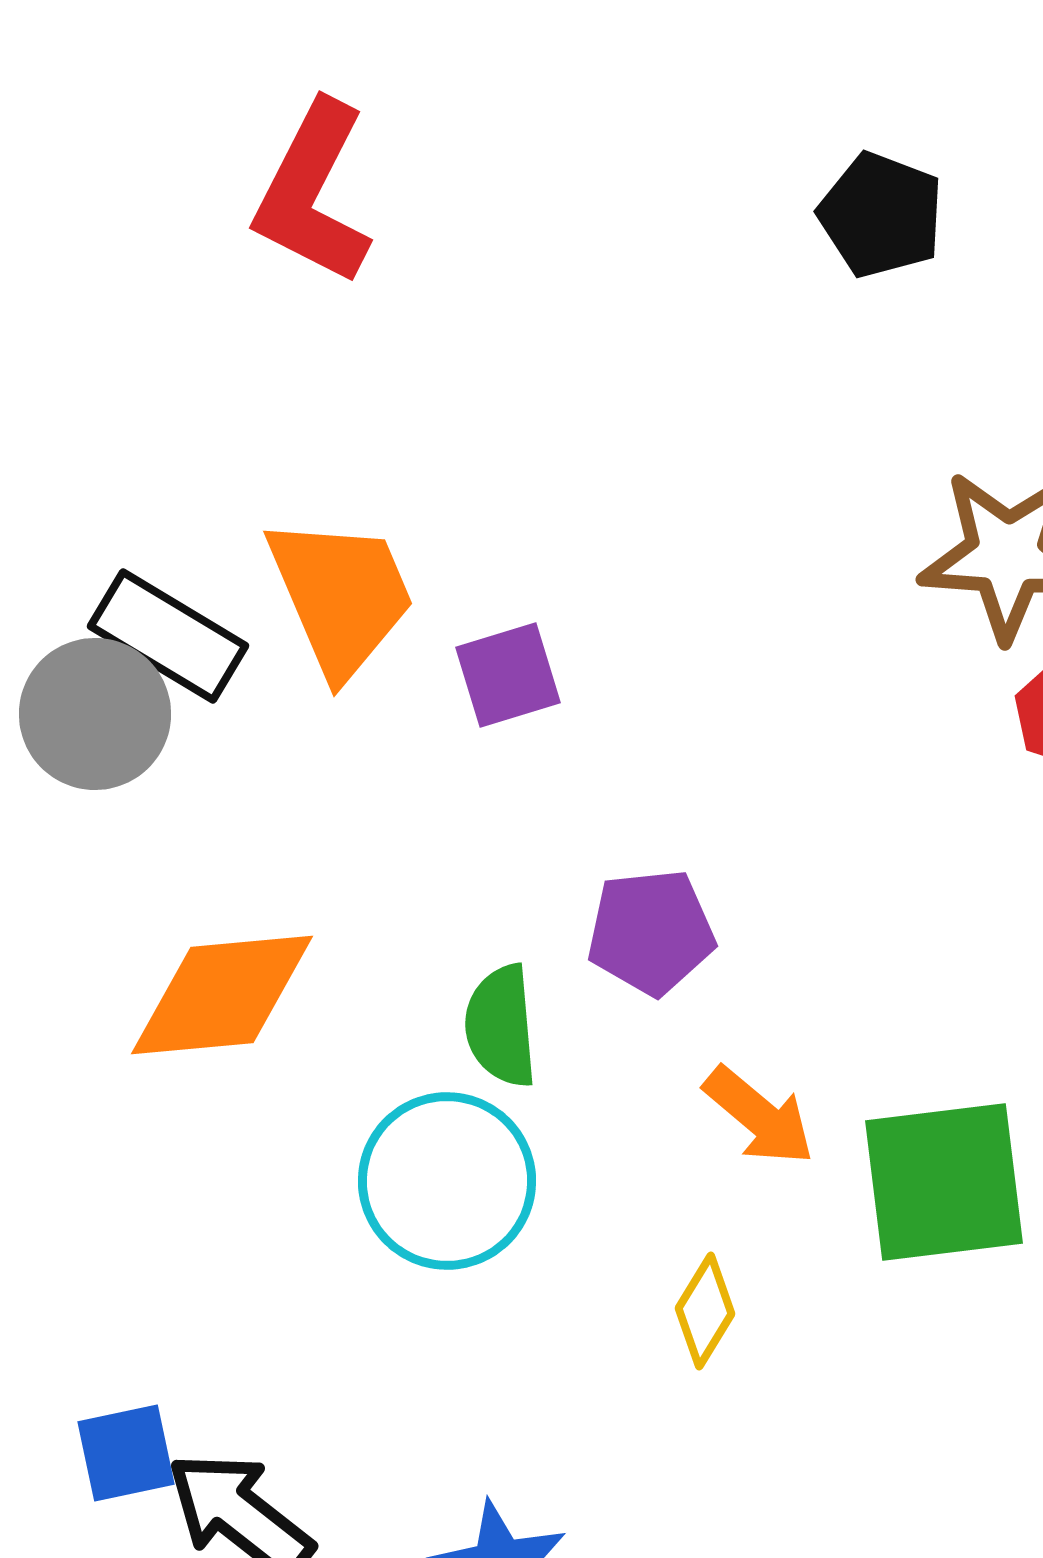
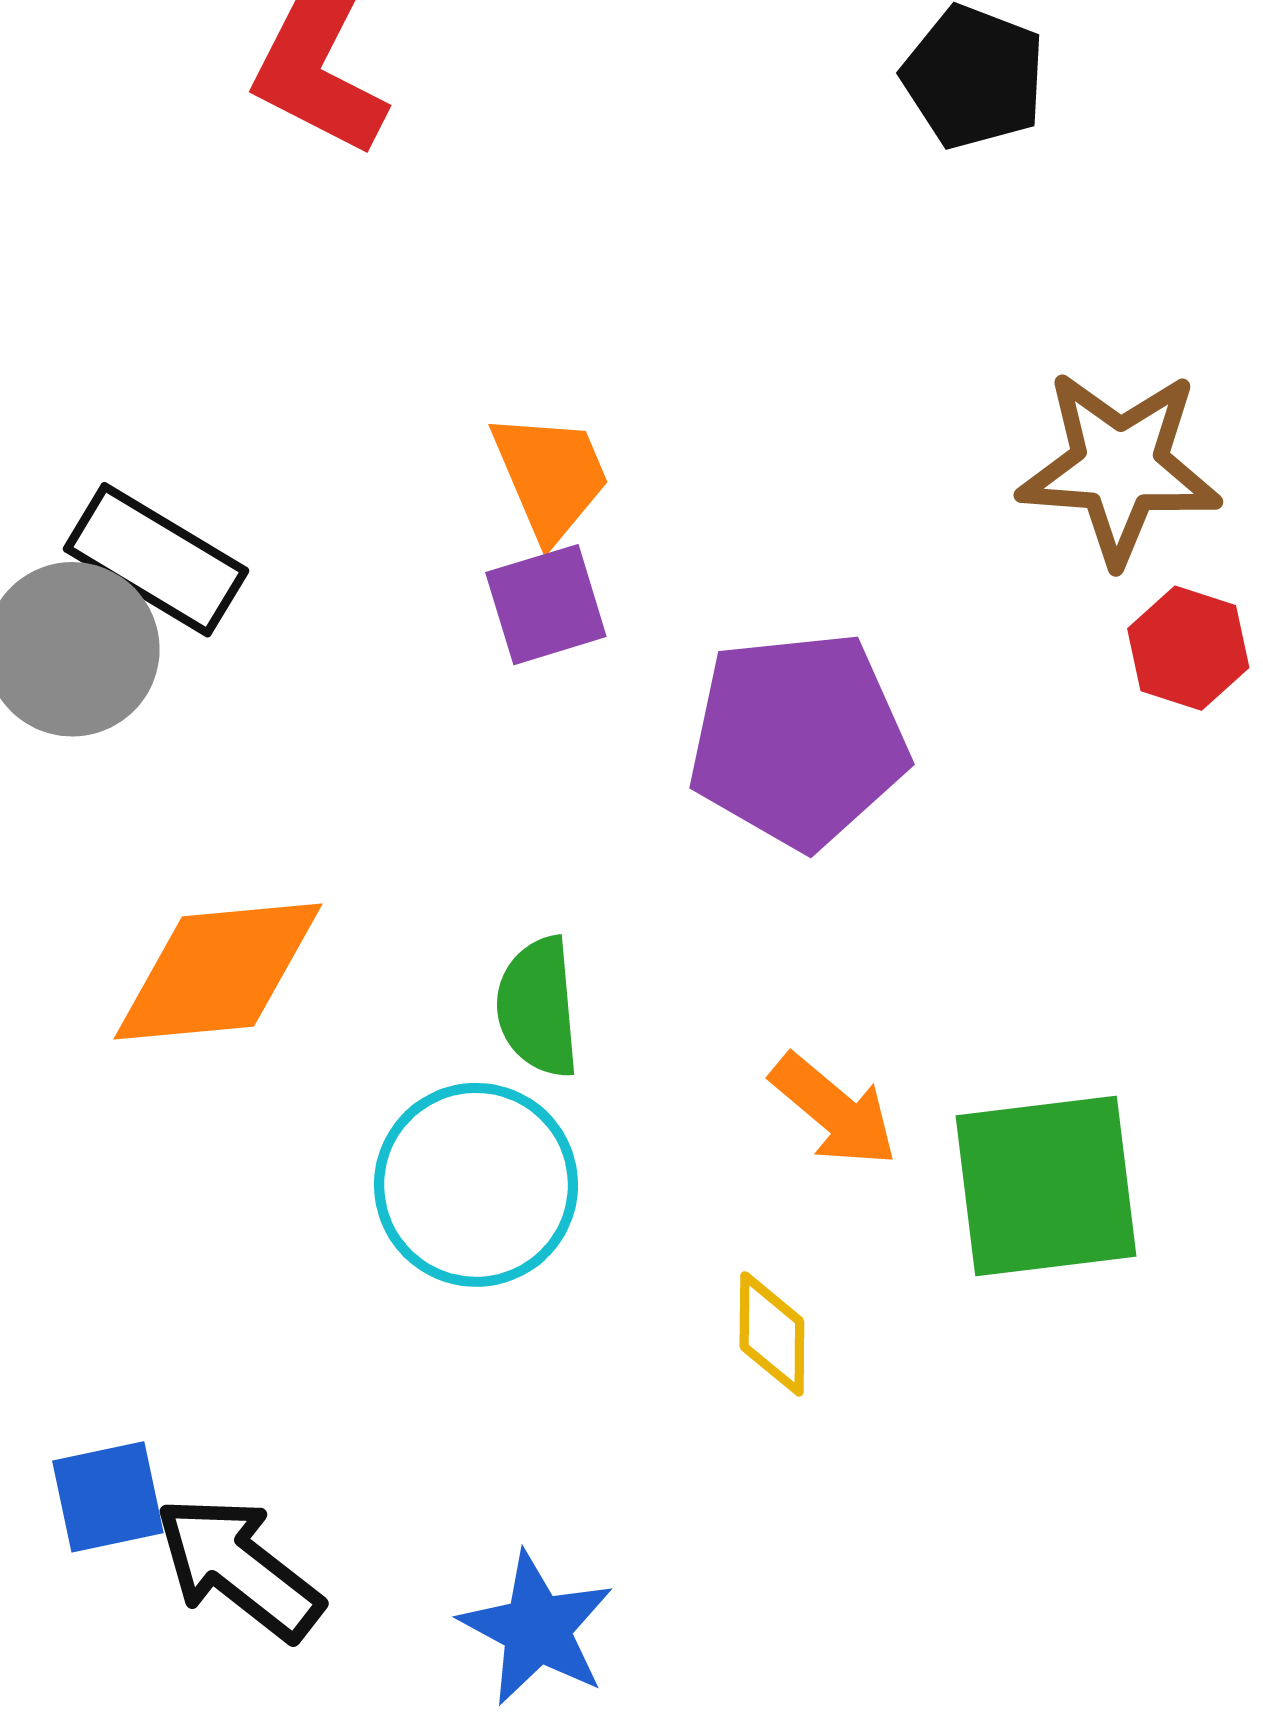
orange trapezoid: (341, 596) -> (551, 476), moved, size x0.7
purple pentagon: (651, 932) -> (798, 740), moved, size x1.5
yellow diamond: (705, 1311) -> (772, 1334), turned -31

